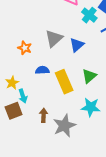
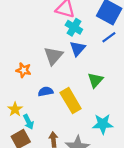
cyan cross: (89, 15) -> (74, 27), moved
blue triangle: (77, 45) -> (78, 49), moved
green triangle: (89, 76) -> (95, 80), moved

